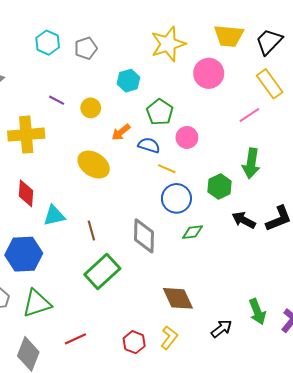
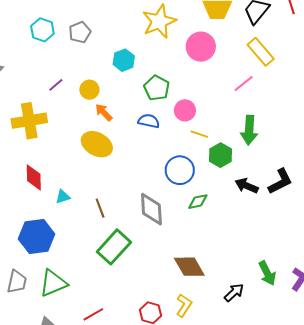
purple line: (57, 100) -> (56, 85), turned -63
orange arrow: (121, 132) -> (104, 112), moved, turned 90
yellow line: (167, 169) -> (199, 134), moved
cyan triangle: (54, 216) -> (63, 197), size x0.7

